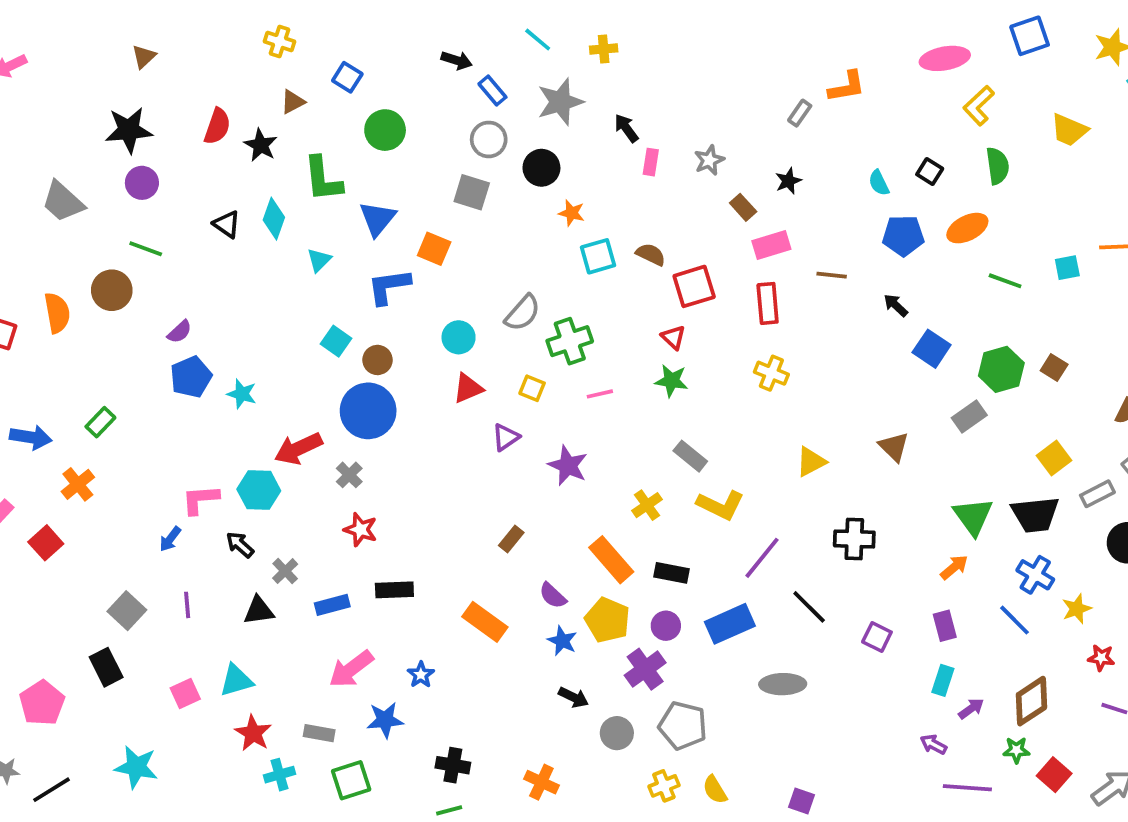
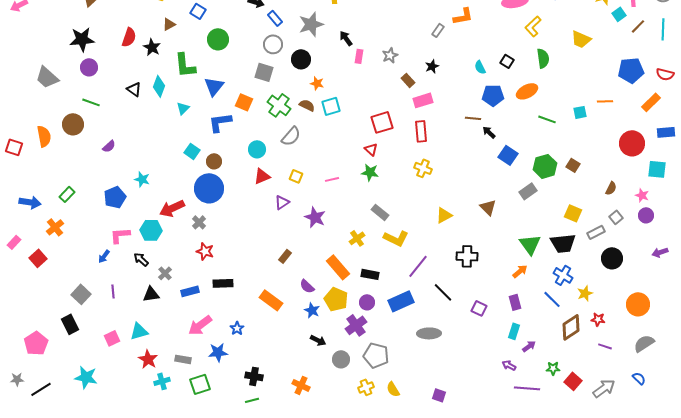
brown semicircle: (651, 254) -> (307, 105), moved
brown line: (832, 275) -> (473, 118), moved
green cross: (570, 341) -> (279, 105), moved, turned -35
blue pentagon: (191, 377) -> (115, 197), moved
yellow square: (1054, 458) -> (573, 213), turned -30
brown diamond: (1031, 701) -> (571, 327), moved

